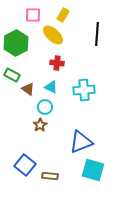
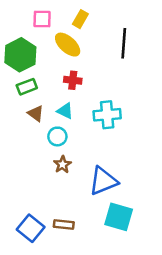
green rectangle: (12, 75) -> (27, 87), moved, turned -49
brown star: (40, 125) -> (63, 164), moved
blue square: (25, 165) -> (31, 228), moved

